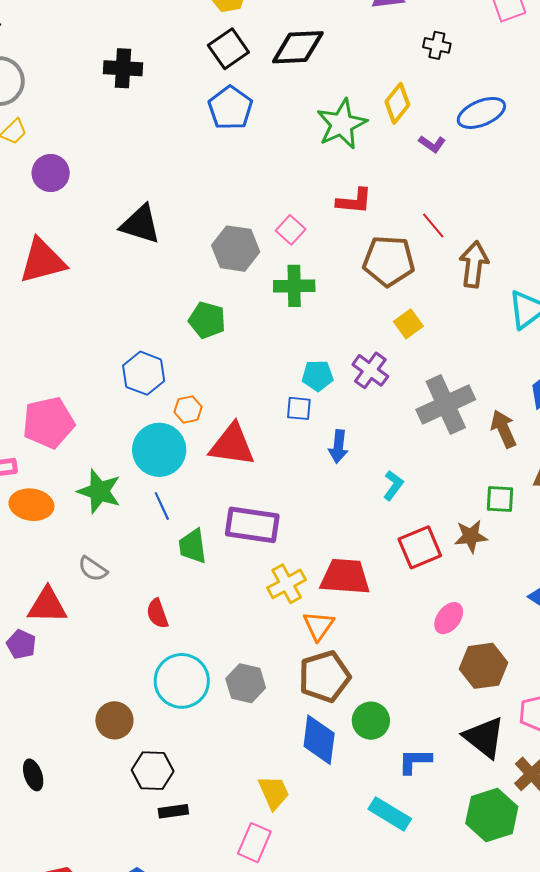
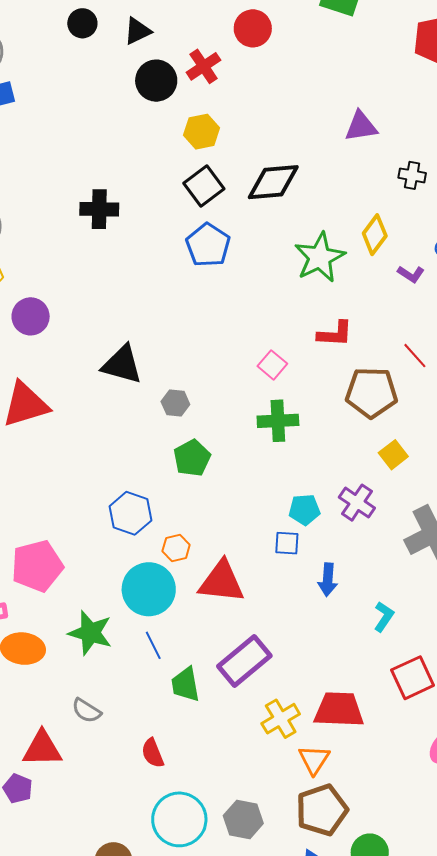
gray hexagon: (236, 249) -> (175, 403), moved, size x0.6
green pentagon: (207, 320) -> (192, 458), turned 30
purple rectangle: (252, 525) -> (244, 661), turned -46

